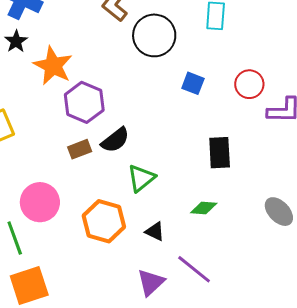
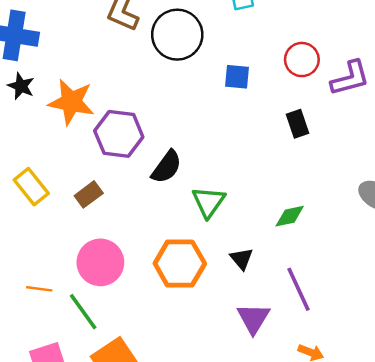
brown rectangle: (80, 149) -> (89, 194), moved
black rectangle: (220, 153) -> (297, 124), moved, size x0.7
black triangle: (155, 231) -> (242, 259), turned 40
purple line: (194, 269) -> (299, 289), turned 42

